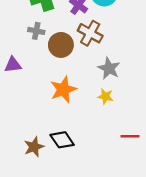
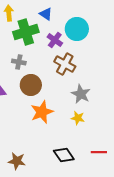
brown circle: (61, 45) -> (31, 85), moved
black diamond: (62, 140) -> (64, 155), moved
brown star: (34, 147) -> (17, 161), turned 30

